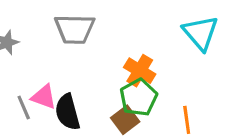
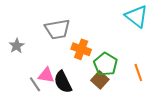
orange cross: (140, 71) -> (81, 49), moved

